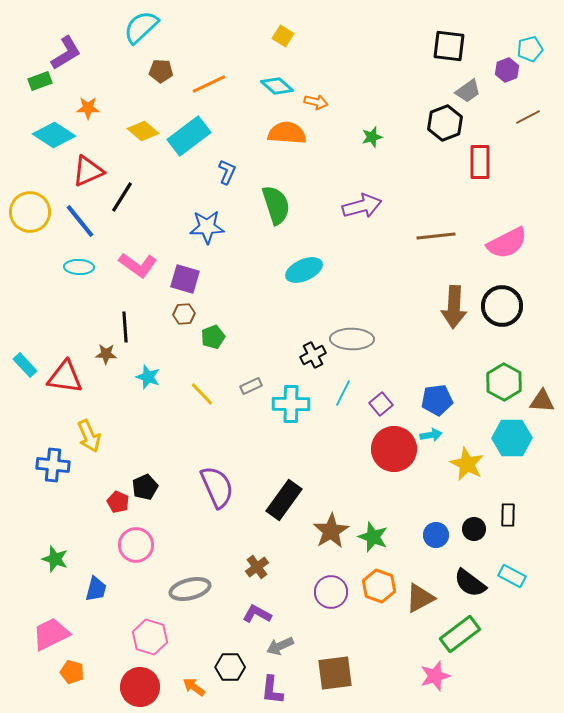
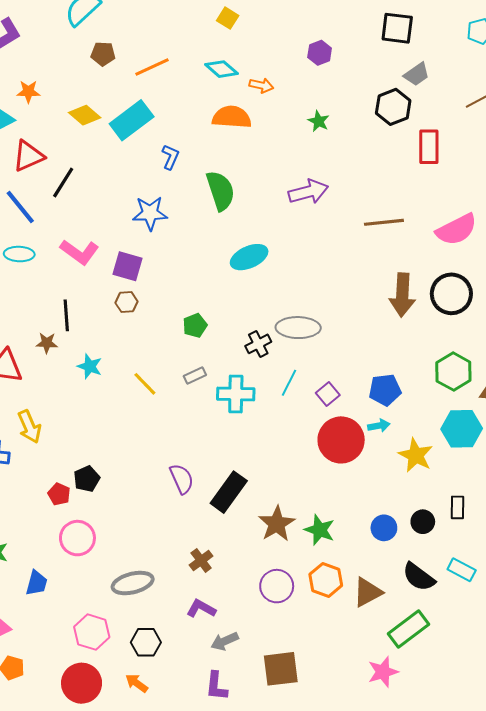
purple hexagon: (507, 70) -> (320, 53), moved
green star: (372, 137) -> (319, 121), turned -30
green pentagon: (213, 337) -> (195, 326), moved
purple semicircle: (217, 487) -> (182, 479), moved, size x0.7
black hexagon: (230, 667) -> (146, 642), moved

